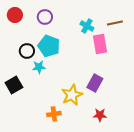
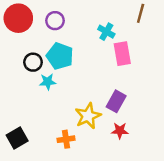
red circle: (15, 15) -> (18, 18), size x1.5
brown line: (115, 23) -> (141, 13), moved, turned -63
black square: (14, 85) -> (17, 138), moved
red star: (100, 115) -> (120, 131), moved

